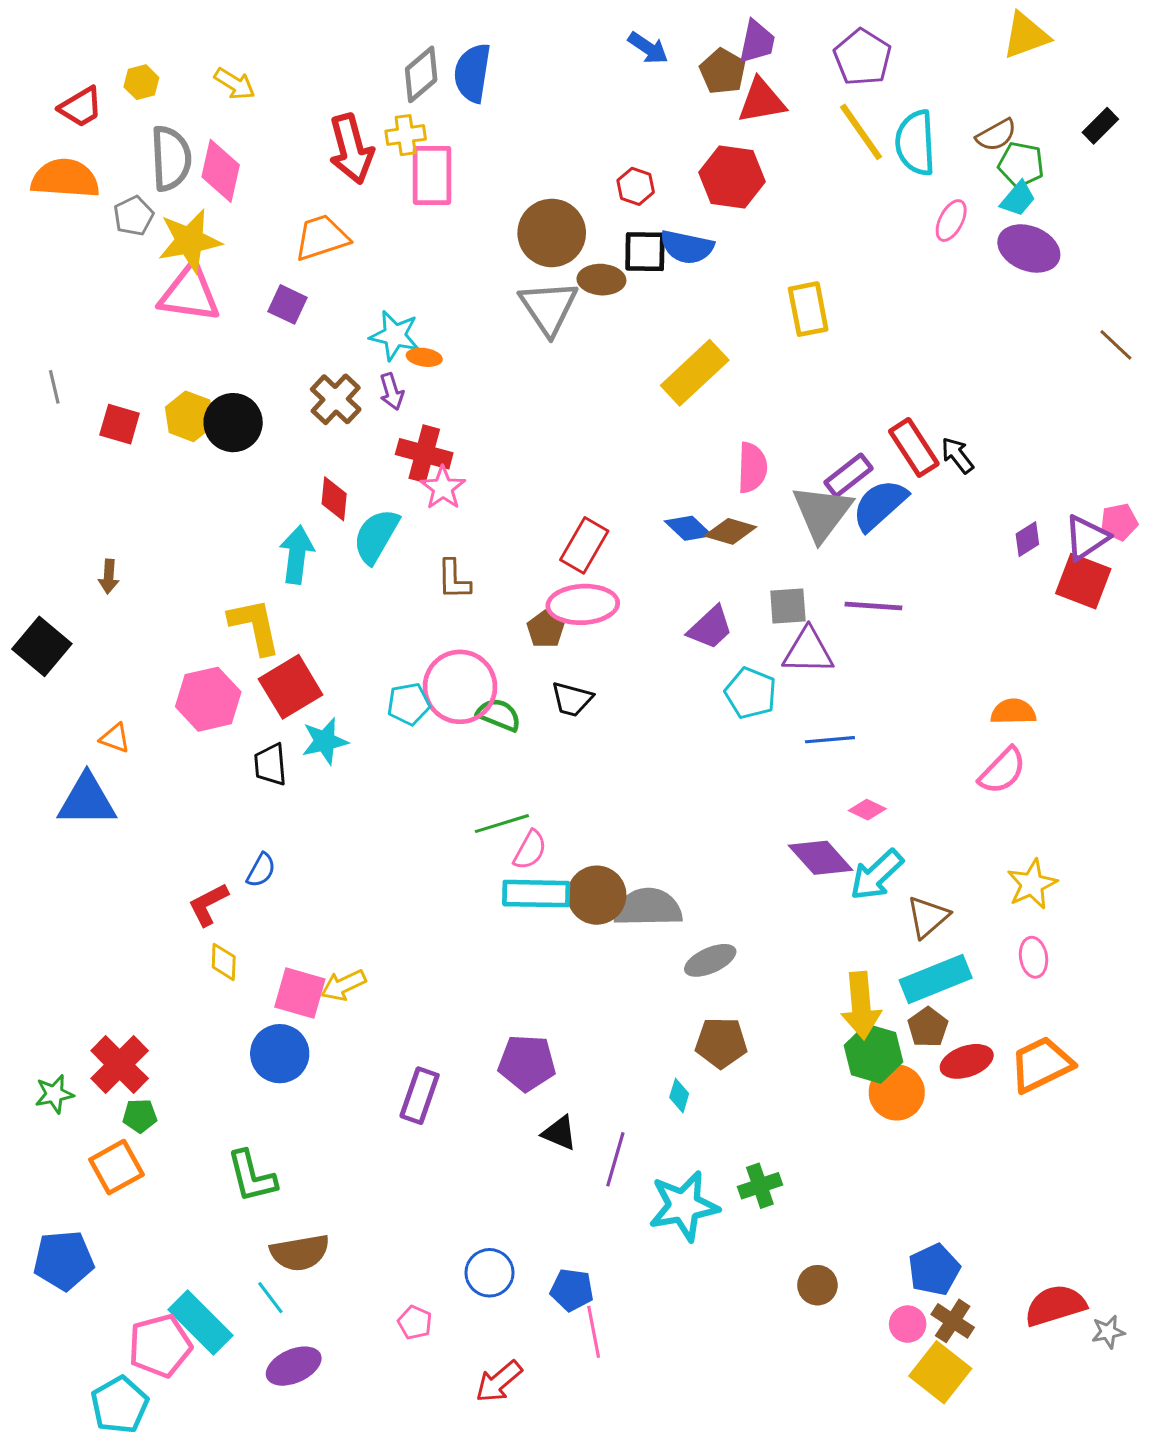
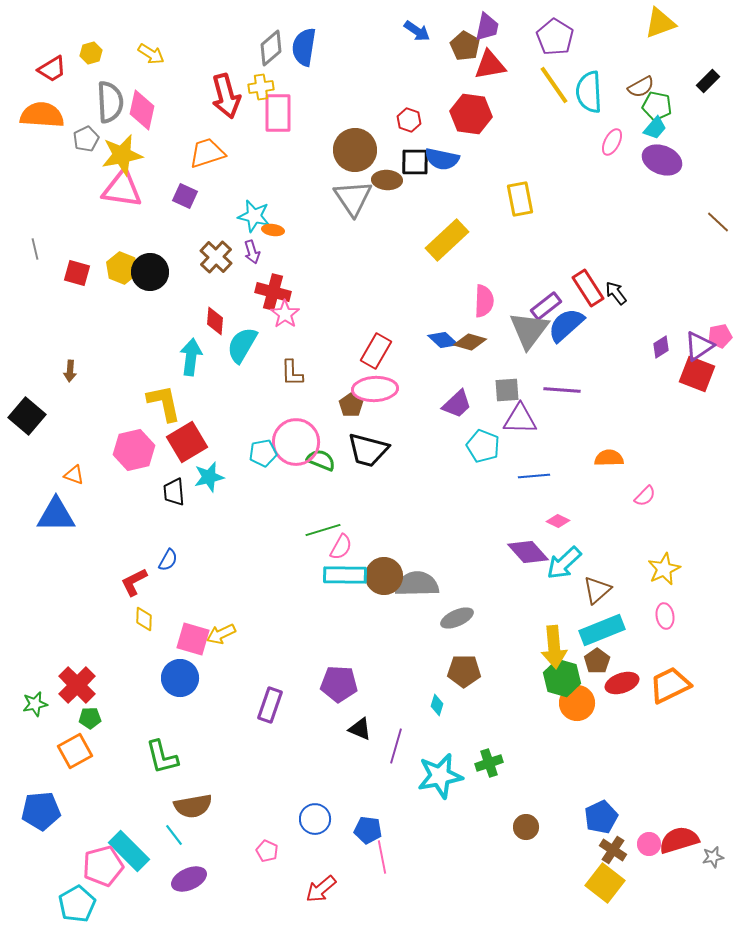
black trapezoid: (572, 699) -> (368, 450), size x1.5
orange semicircle: (1013, 712) -> (609, 458), moved
pink semicircle: (1002, 771) -> (645, 496), size x0.7
pink circle: (908, 1324) -> (649, 844), moved

